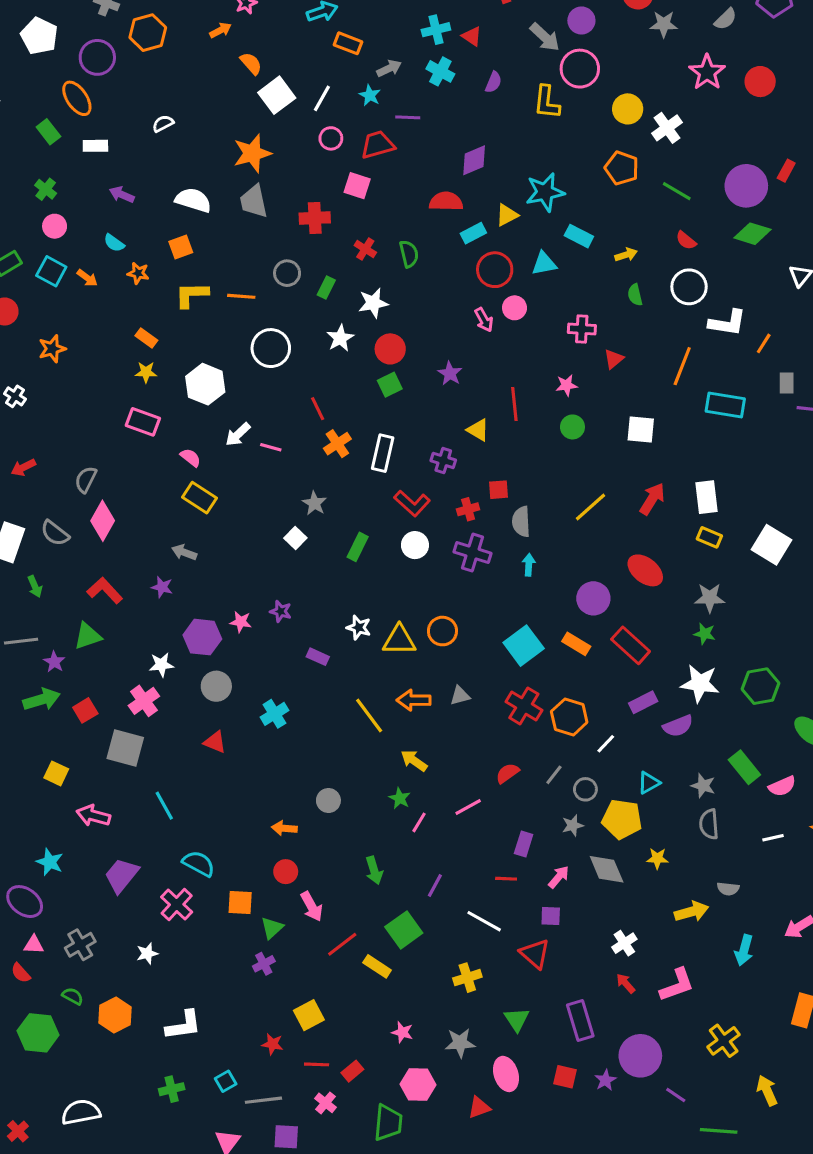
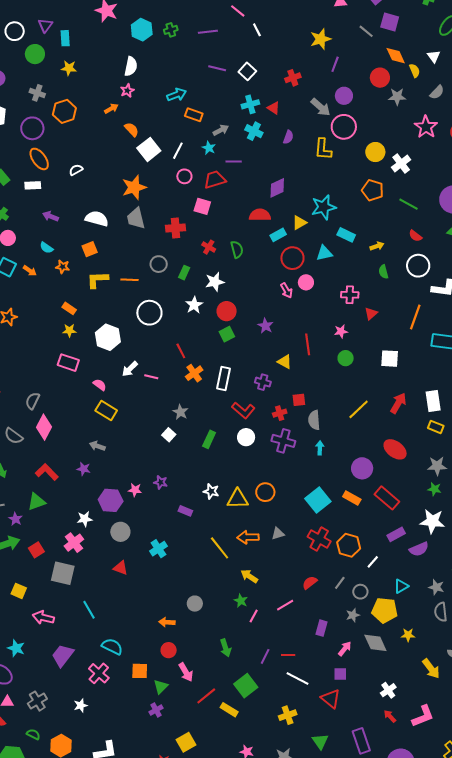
orange ellipse: (77, 98) -> (39, 159), moved
red line: (506, 879) -> (288, 655), moved
yellow arrow: (692, 912) -> (431, 669), turned 70

